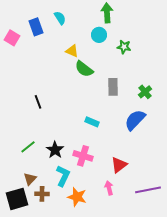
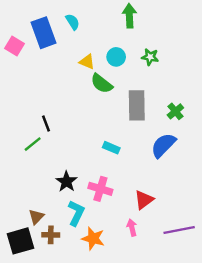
blue rectangle: (36, 27) -> (43, 33), size x1.4
cyan circle: (99, 35) -> (116, 57), moved
gray rectangle: (113, 87) -> (137, 105), size x1.4
green line: (28, 147) -> (33, 144), moved

